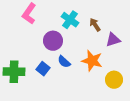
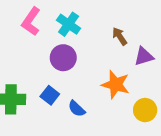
cyan cross: (70, 20) -> (69, 24), moved
blue semicircle: (64, 62) -> (77, 109), moved

